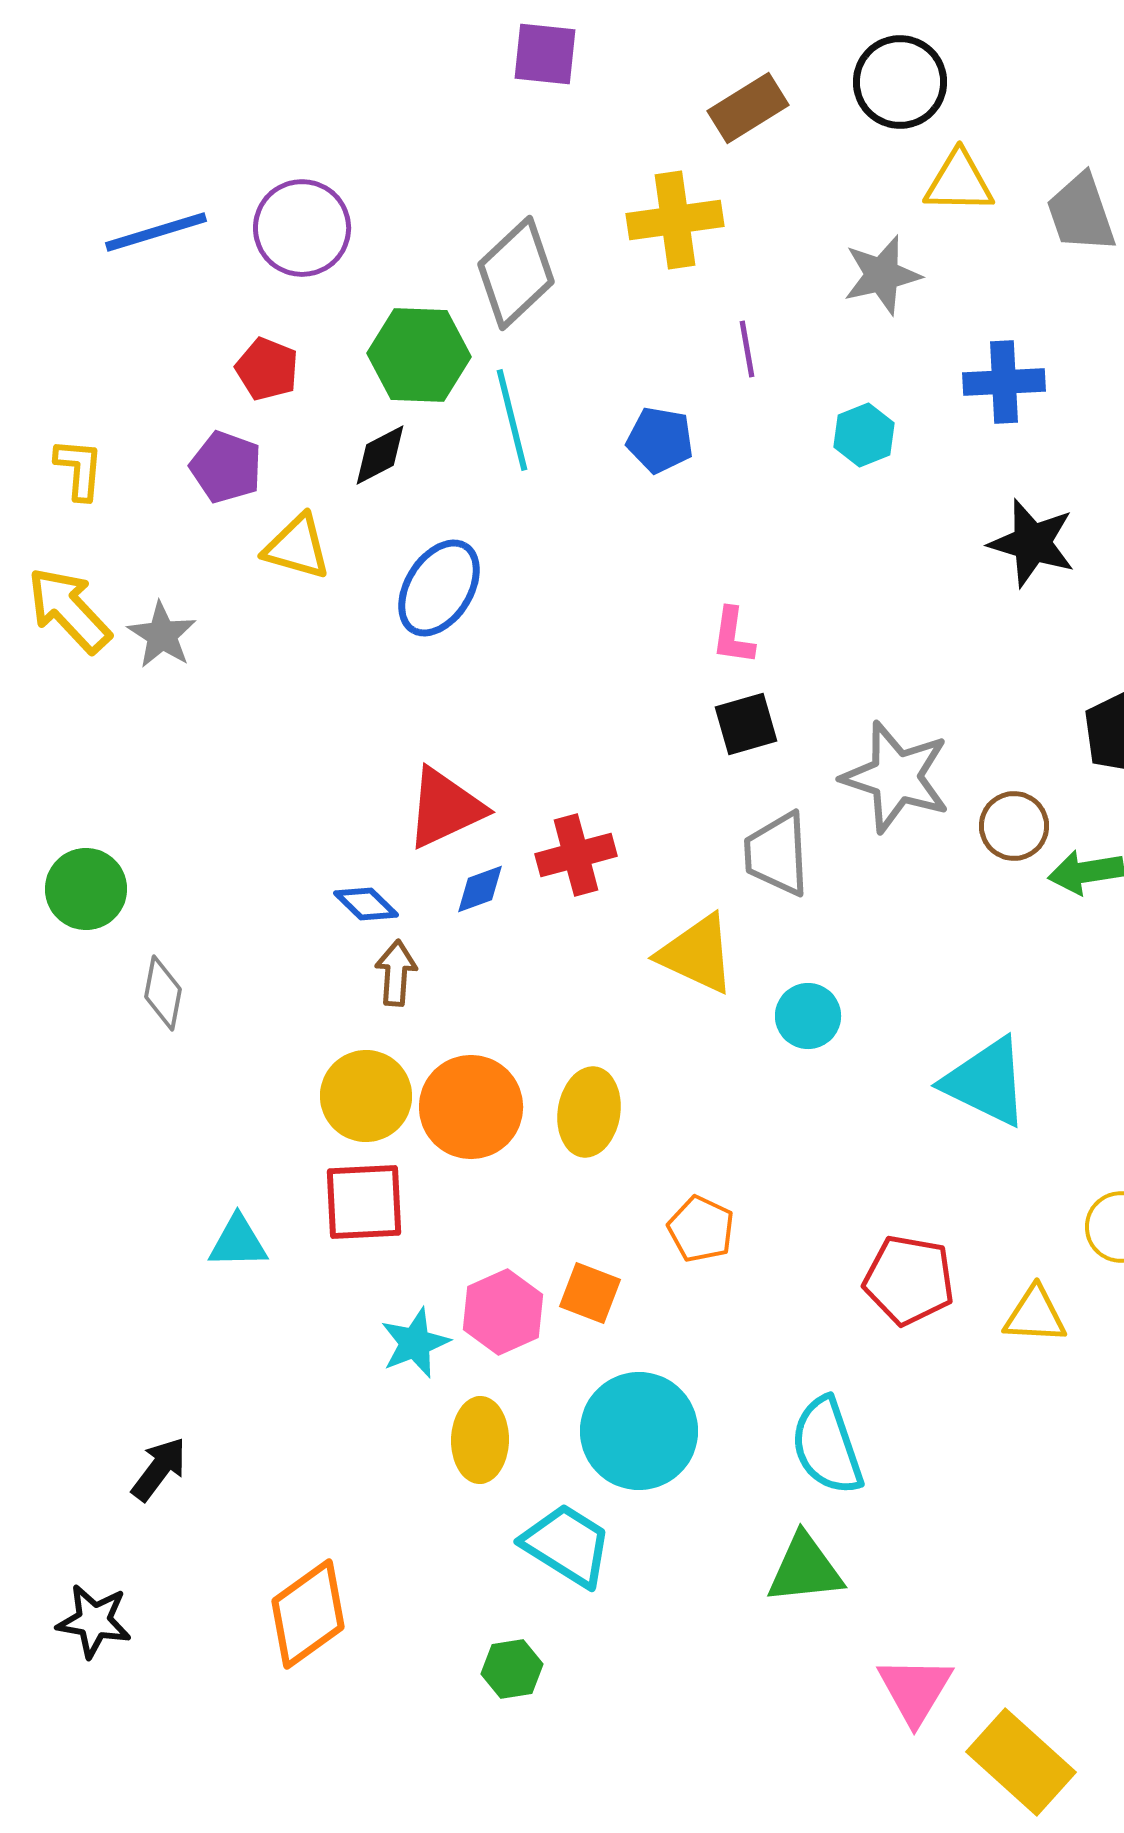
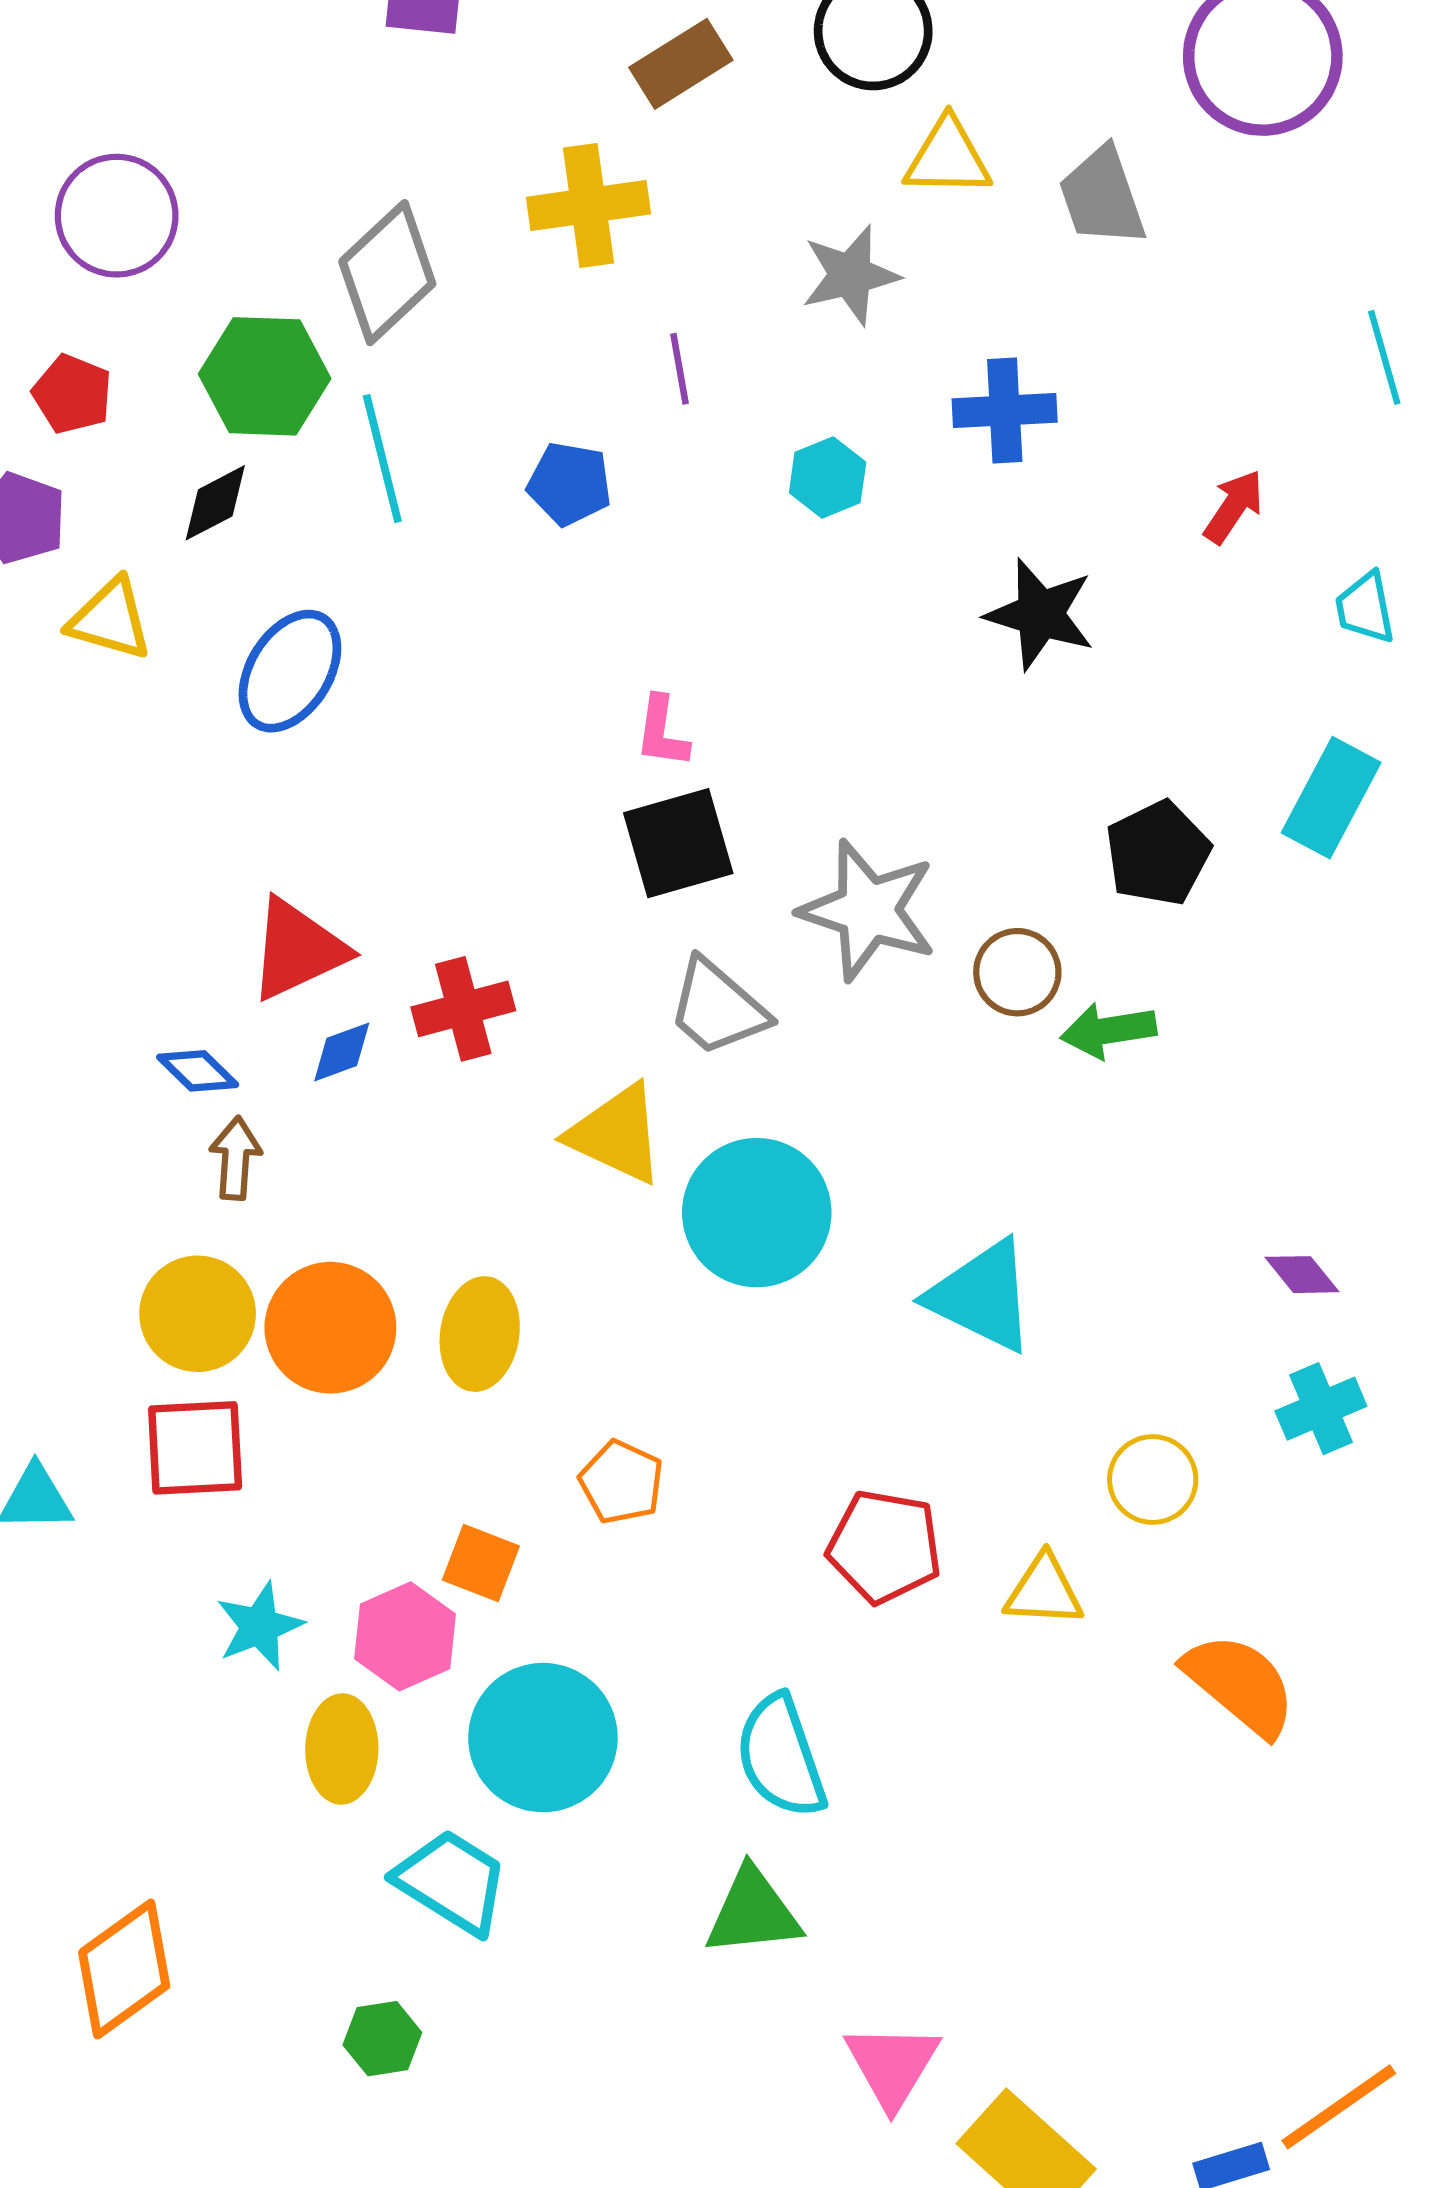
black square: (746, 724) -> (678, 843), size x1.4
gray trapezoid: (777, 854) -> (718, 1008), turned -46
cyan circle: (808, 1016) -> (757, 1213), size x1.8
pink hexagon: (503, 1312) -> (405, 1636), moved

